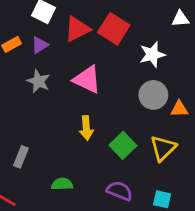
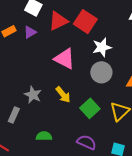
white star: (152, 54) -> (102, 47), moved
gray star: (38, 81) -> (33, 95), moved
gray circle: (153, 95) -> (101, 72), moved
yellow arrow: (86, 128) -> (63, 95), turned -36

